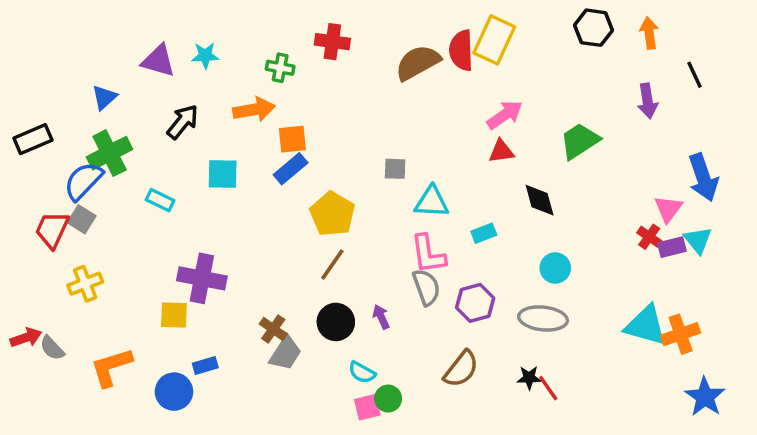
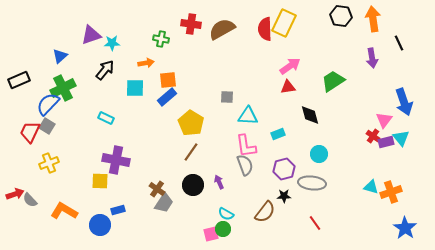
orange arrow: (649, 33) -> (373, 19), size x1.4
cyan star: (205, 56) -> (112, 43), moved
purple triangle: (158, 61) -> (91, 35), turned -35
brown semicircle: (418, 63) -> (222, 29), moved
orange arrow: (254, 110) -> (146, 63), size x0.7
cyan square: (223, 174) -> (135, 88), moved
cyan rectangle: (160, 200) -> (106, 118), moved
purple hexagon: (475, 303) -> (284, 169), moved
cyan triangle: (646, 325) -> (371, 187), size x0.6
orange L-shape: (111, 367) -> (64, 211), turned 48
cyan semicircle: (362, 372) -> (226, 214), moved
black star: (529, 378) -> (284, 196), moved

